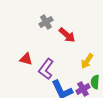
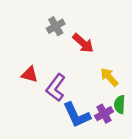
yellow arrow: (87, 61) -> (109, 77), turned 105

